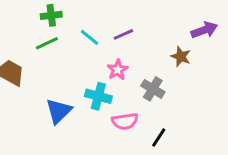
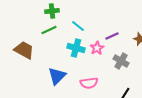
purple line: (123, 34) -> (112, 36), moved
cyan cross: (98, 96) -> (76, 48), moved
pink semicircle: (125, 121) -> (89, 83), moved

